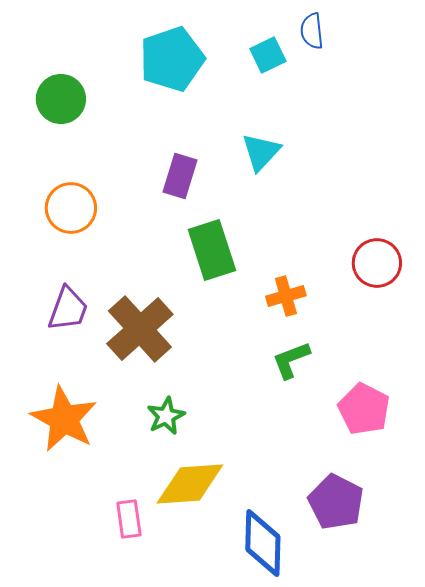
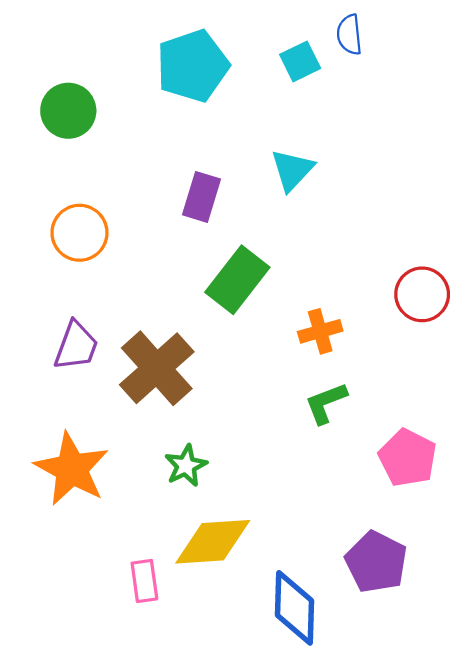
green rectangle: (212, 250) -> (237, 280), turned 56

